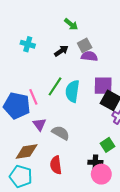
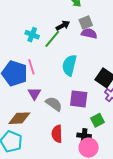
cyan cross: (28, 44) -> (32, 35), moved
green line: (55, 86) -> (52, 39), moved
purple square: (103, 86) -> (79, 99), moved
red semicircle: (56, 165) -> (57, 134), moved

